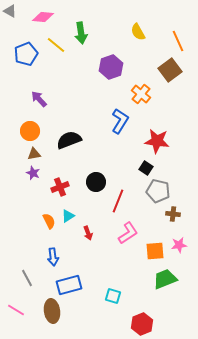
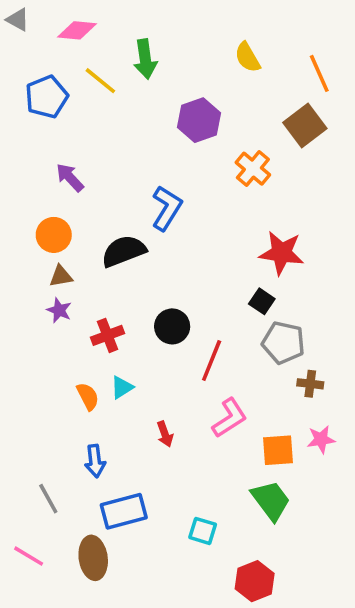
blue L-shape: (120, 121) -> (167, 208), moved
red arrow: (88, 233) -> (165, 434), moved
green trapezoid: (165, 279) -> (271, 500), moved, turned 75

